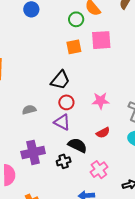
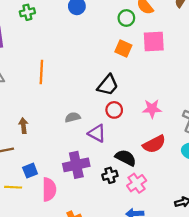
orange square: (74, 47) -> (123, 49), turned 35
purple triangle: (62, 122) -> (97, 133), moved
red semicircle: (103, 133) -> (154, 144), size x1.5
pink cross: (99, 170) -> (137, 183), moved

